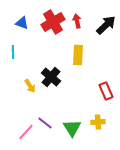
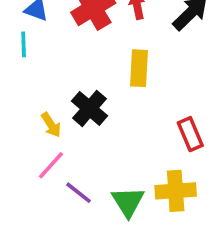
cyan line: (13, 52) -> (24, 44), moved
yellow cross: (98, 122) -> (176, 191), size x1.5
pink line: (26, 132) -> (51, 165), moved

